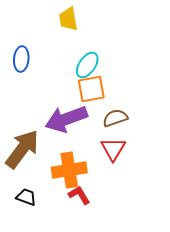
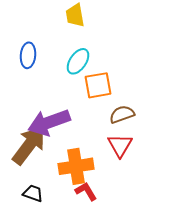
cyan ellipse: (87, 65) -> (78, 61), moved
purple arrow: (66, 119) -> (49, 122), moved

